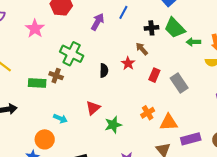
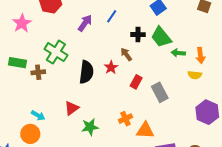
black semicircle: (104, 70) -> (86, 72), size x1.6
brown cross: (56, 76) -> (38, 72), turned -32
green rectangle: (37, 83) -> (18, 63), moved
orange circle: (45, 139) -> (30, 134), moved

